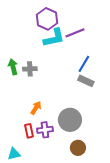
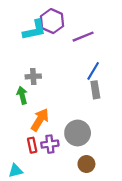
cyan L-shape: (54, 38) -> (34, 30), moved
green arrow: (13, 67) -> (22, 95), moved
gray rectangle: (86, 81) -> (95, 90), turned 56
orange arrow: (36, 108) -> (40, 120), size x1.5

